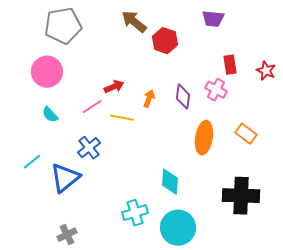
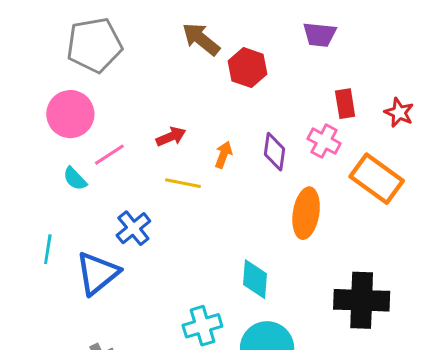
pink line: (92, 107) -> (109, 155), moved
orange rectangle: (246, 134) -> (377, 179), moved, size x1.6
cyan line: (32, 162) -> (48, 249), turned -42

